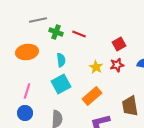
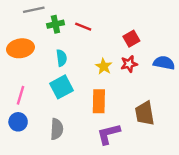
green cross: (56, 32) -> (55, 24), turned -32
orange rectangle: (92, 96) -> (99, 101), turned -48

